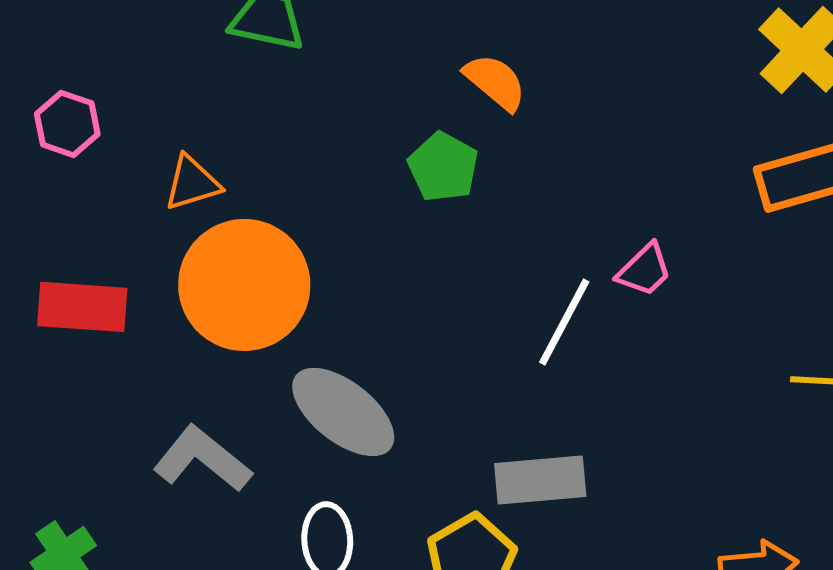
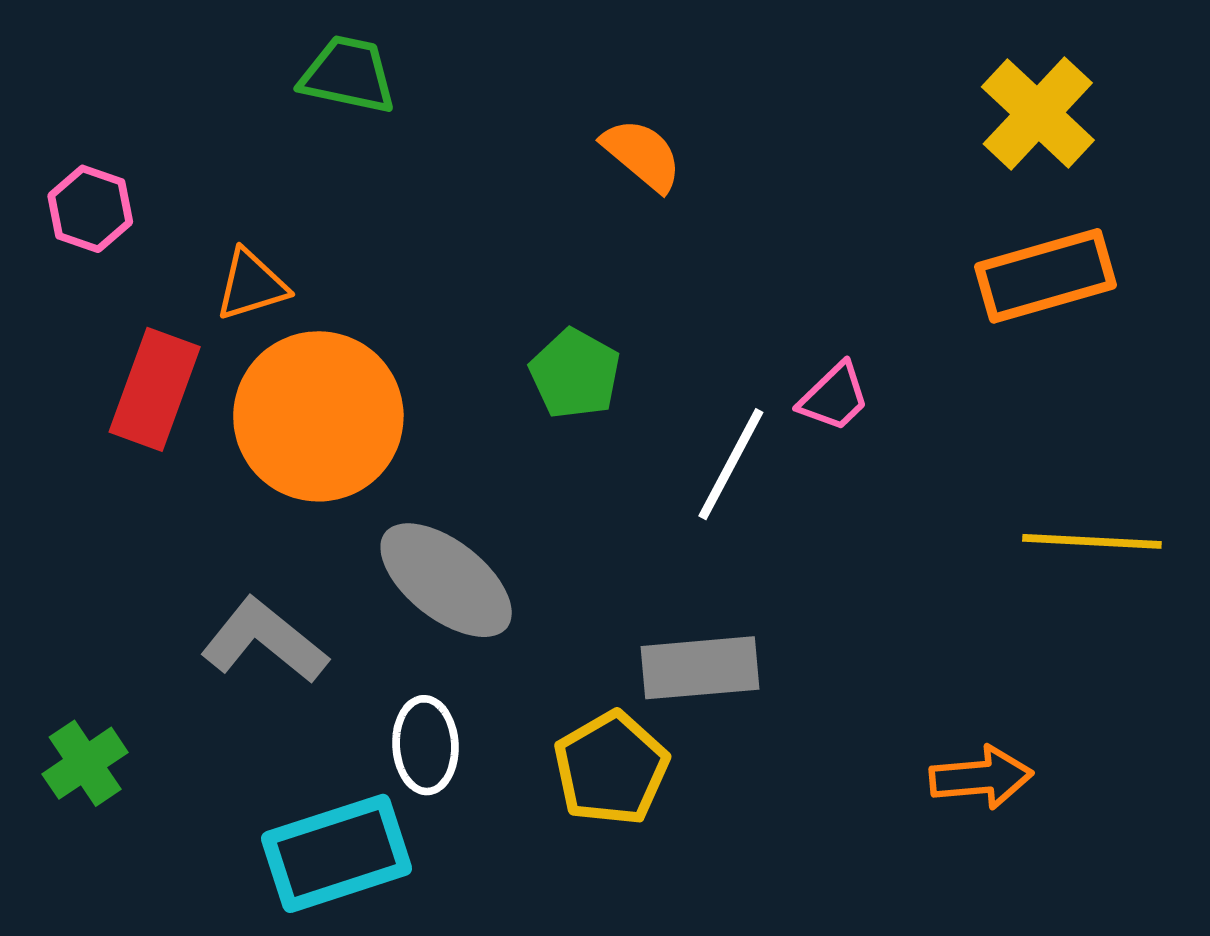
green pentagon: (443, 167) -> (575, 374), moved
red rectangle: (82, 307) -> (155, 389), moved, turned -74

